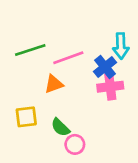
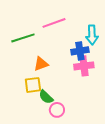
pink line: (68, 58) -> (54, 23), moved
blue cross: (105, 67) -> (80, 51), turned 30
yellow square: (26, 117) -> (33, 85), moved

